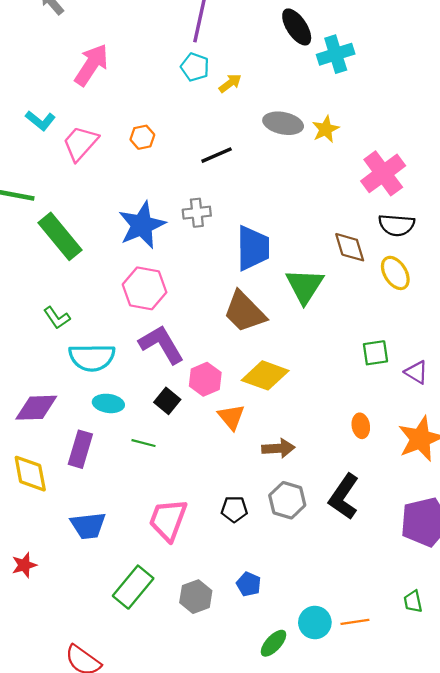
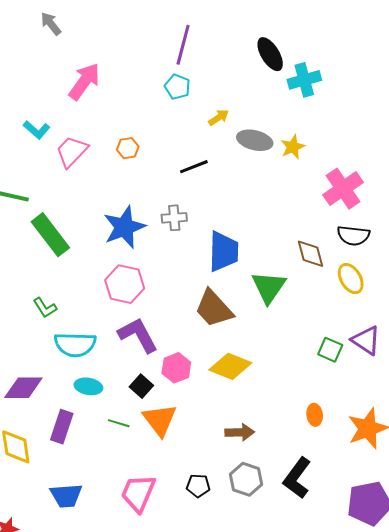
yellow arrow: (230, 83) -> (219, 117), moved
green square: (375, 353) -> (330, 350), turned 30
purple triangle: (416, 372) -> (366, 340), moved, size x1.4
orange triangle: (231, 417) -> (160, 420), moved, size x1.4

